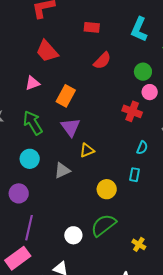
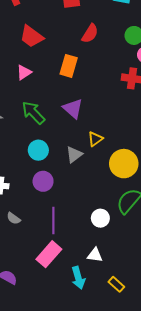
orange rectangle: (66, 96) -> (69, 66), moved
yellow triangle: (87, 150) -> (95, 139), moved
yellow circle: (107, 189) -> (124, 164), size x1.4
purple circle: (19, 193) -> (43, 181), moved

